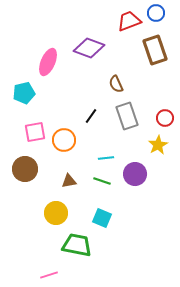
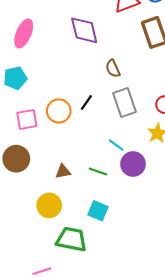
purple diamond: (89, 48) -> (84, 30), turned 56
pink ellipse: (48, 62) -> (24, 33), moved
orange circle: (64, 140) -> (59, 111), moved
cyan line: (106, 158) -> (116, 145), moved, turned 42

